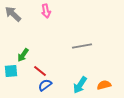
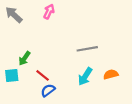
pink arrow: (46, 11) -> (49, 12), turned -144
cyan arrow: (80, 85) -> (85, 76), moved
orange semicircle: (104, 85) -> (111, 74), moved

